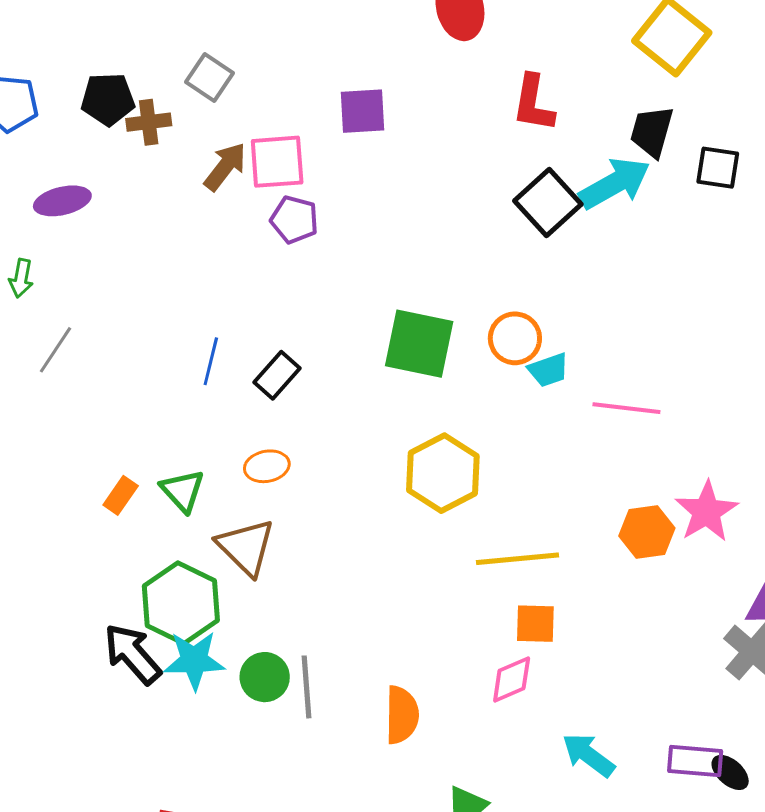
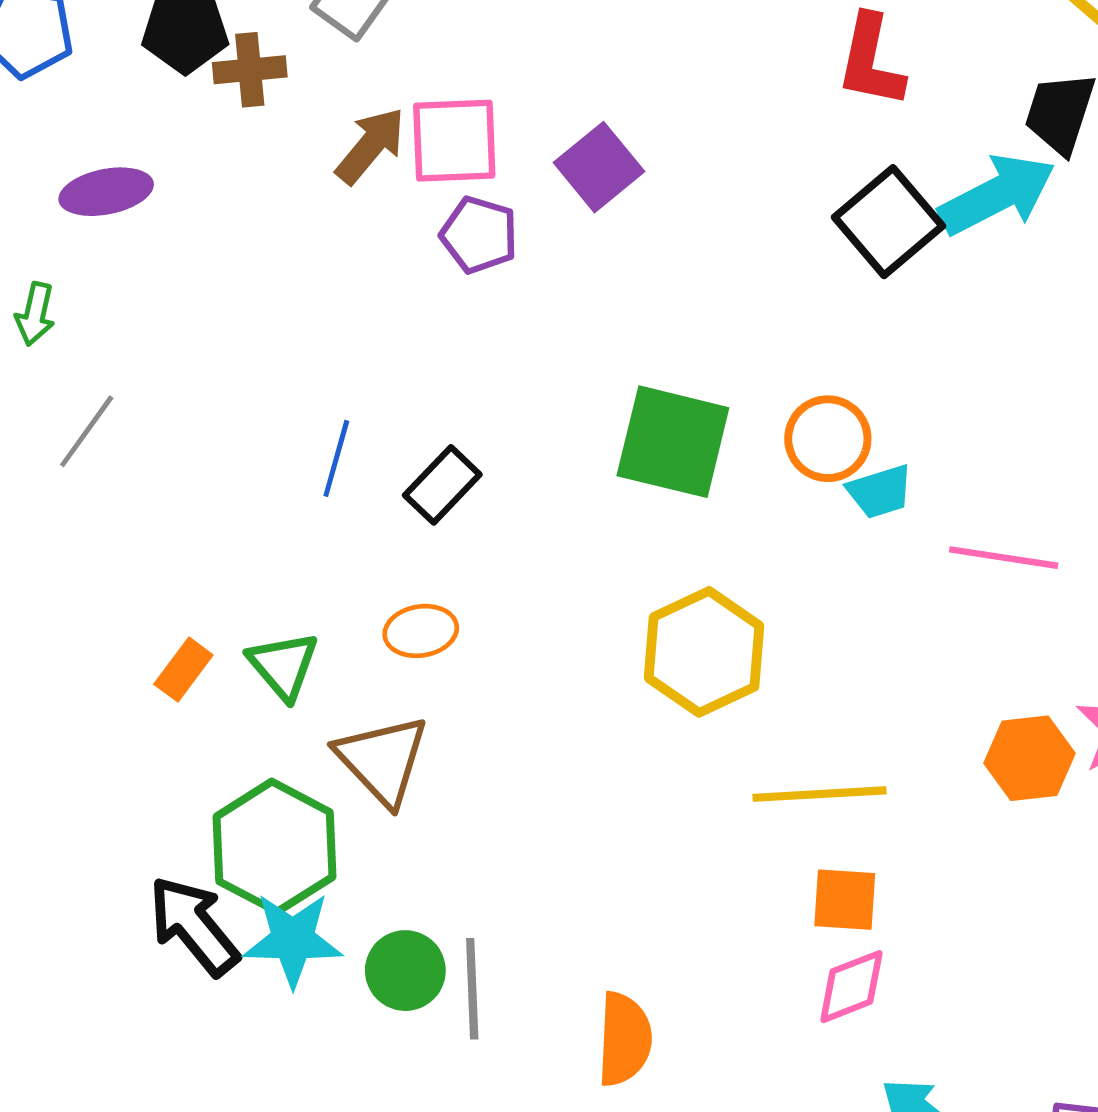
purple square: (362, 111) -> (599, 167), moved, turned -38
pink diamond: (512, 680) -> (851, 987), moved

